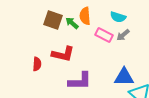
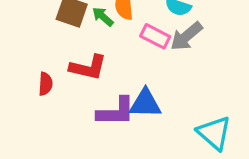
gray arrow: (123, 35) -> (186, 36), size x1.5
blue triangle: (124, 77) -> (145, 103), moved

